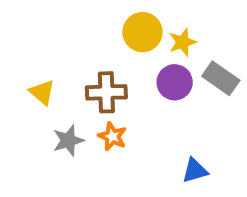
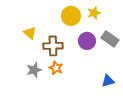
yellow star: (183, 42) -> (94, 13), moved
yellow triangle: (42, 92) -> (30, 33), moved
blue triangle: (195, 171) -> (108, 81), moved

